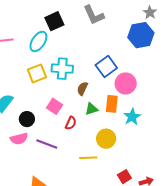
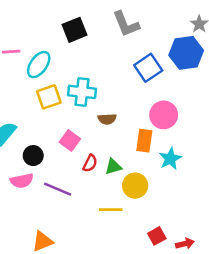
cyan ellipse: (38, 41) -> (39, 65), moved
blue square: (106, 67) -> (148, 68), moved
brown semicircle: (82, 89) -> (107, 119), turned -120
green triangle: (91, 109) -> (113, 167), moved

